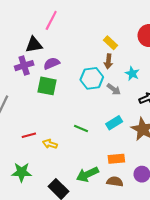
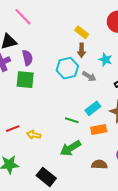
pink line: (51, 20) -> (23, 17), turned -66
purple semicircle: (52, 63) -> (27, 58), turned 105
green line: (81, 129) -> (72, 120), moved
orange rectangle: (116, 159) -> (99, 129), moved
green arrow: (87, 174) -> (70, 148), moved

